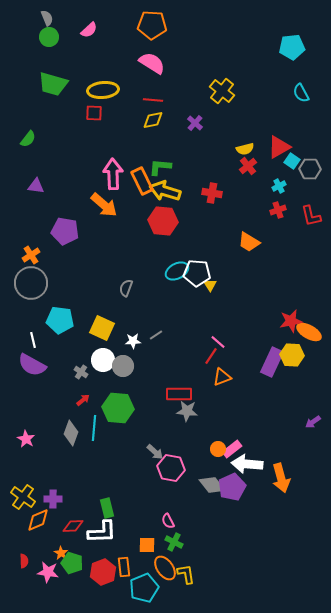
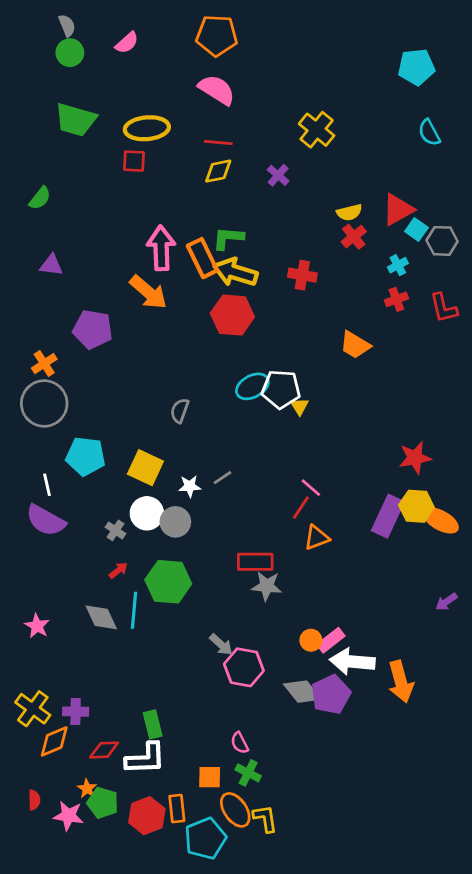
orange ellipse: (309, 332) -> (441, 520), moved
gray diamond: (71, 433) -> (101, 617), turned -45

